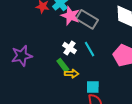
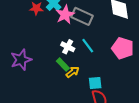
pink star: (70, 16) -> (65, 15), turned 30
yellow arrow: (72, 74) -> (73, 72), turned -32

